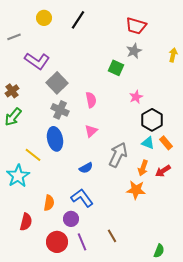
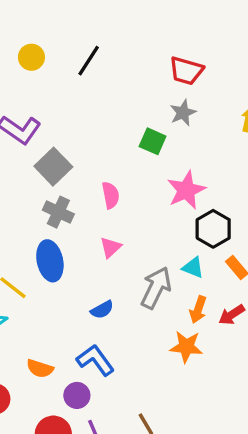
pink star: (136, 97) -> (186, 190), size x1.6
cyan triangle: (148, 143) -> (193, 268), moved
orange semicircle: (49, 203) -> (40, 369), turned 98

